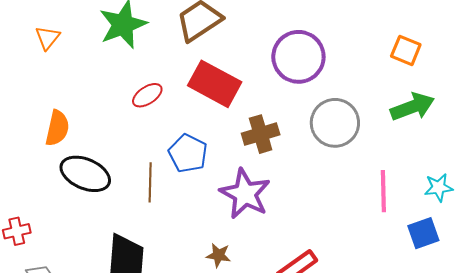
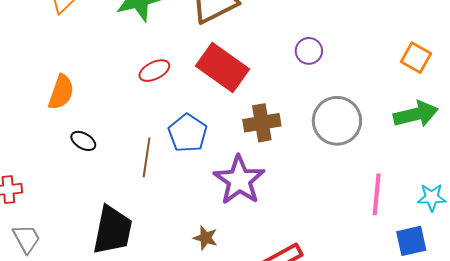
purple circle: (298, 57) -> (309, 51), size x0.5
black ellipse: (85, 174) -> (83, 141), size x0.5

